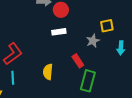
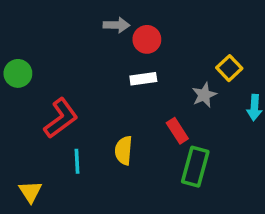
yellow square: (107, 26) -> (229, 68), turned -32
cyan line: (13, 78) -> (77, 161), moved

